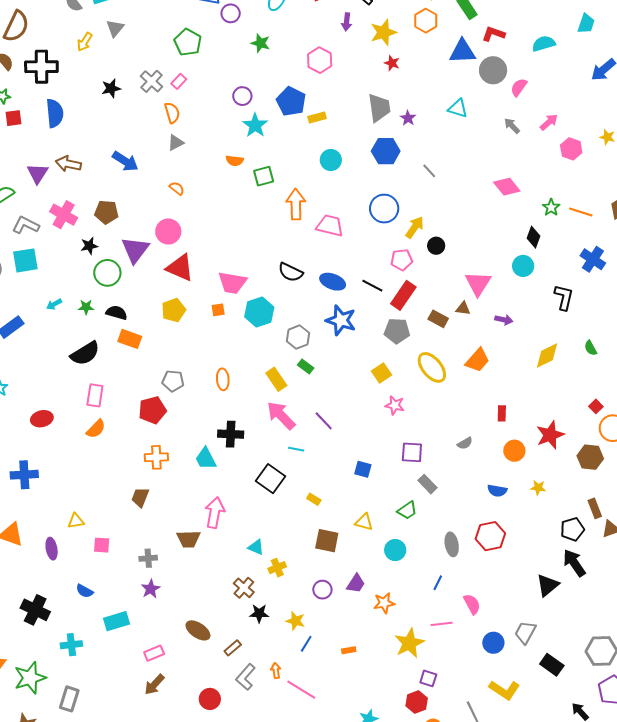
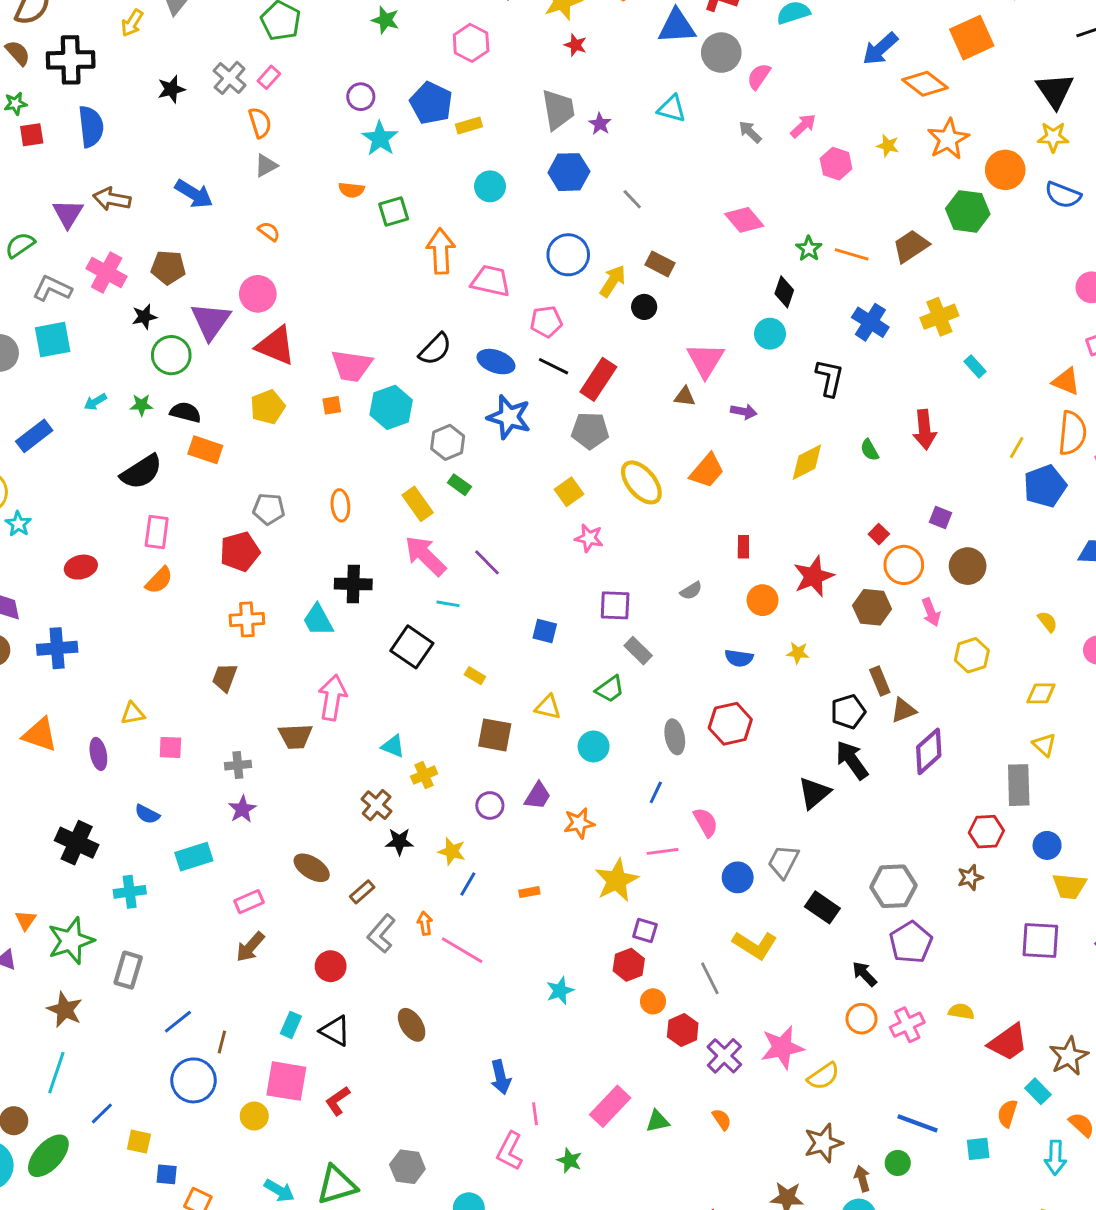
pink pentagon: (402, 260) -> (546, 322), moved
black semicircle: (291, 272) -> (435, 349), turned -70
brown rectangle: (438, 319) -> (660, 264), moved

